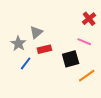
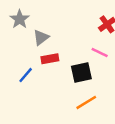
gray star: (18, 44) -> (20, 19), moved
orange line: (87, 76) -> (86, 102), moved

